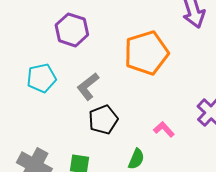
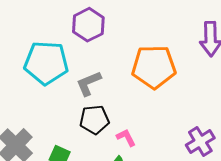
cyan pentagon: (42, 78) -> (46, 63), size x1.5
pink L-shape: (164, 129) -> (126, 137), moved

